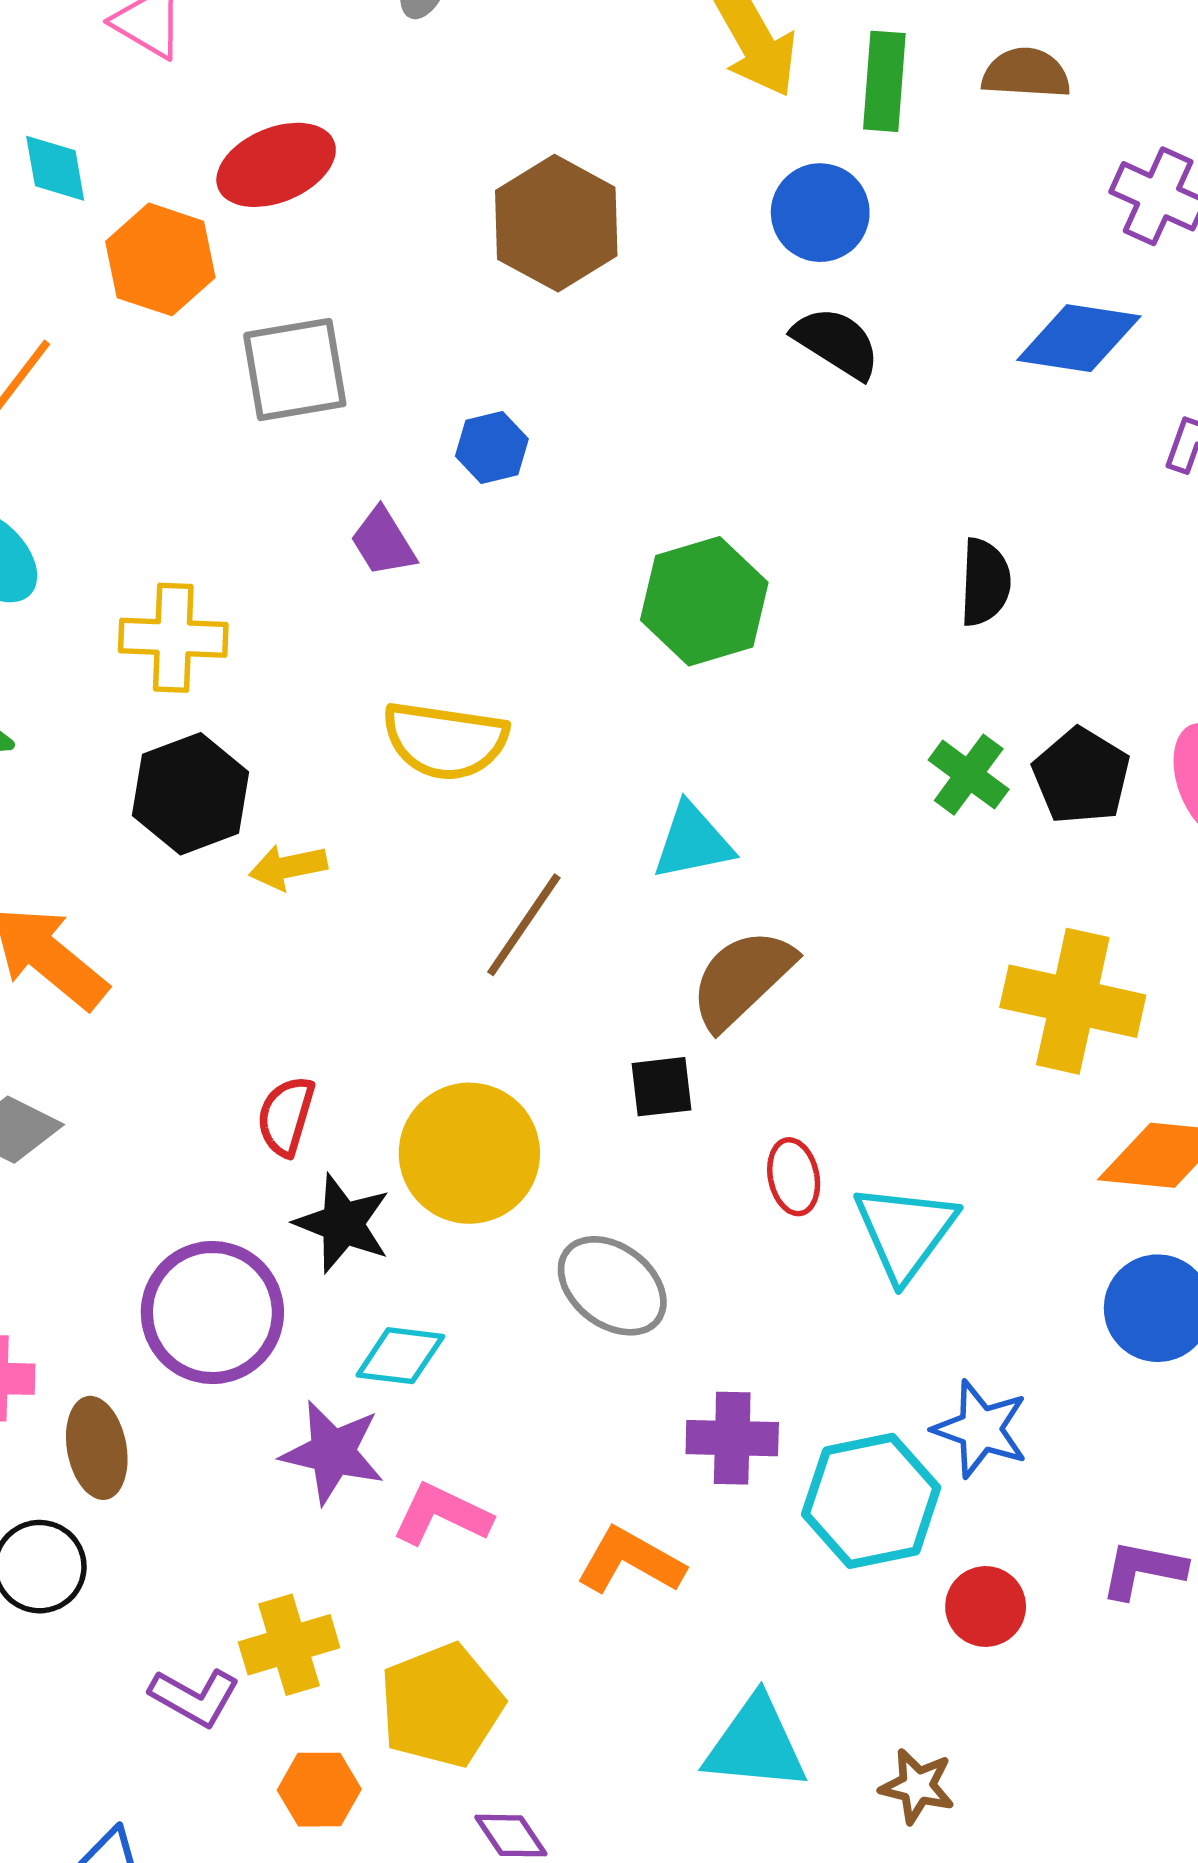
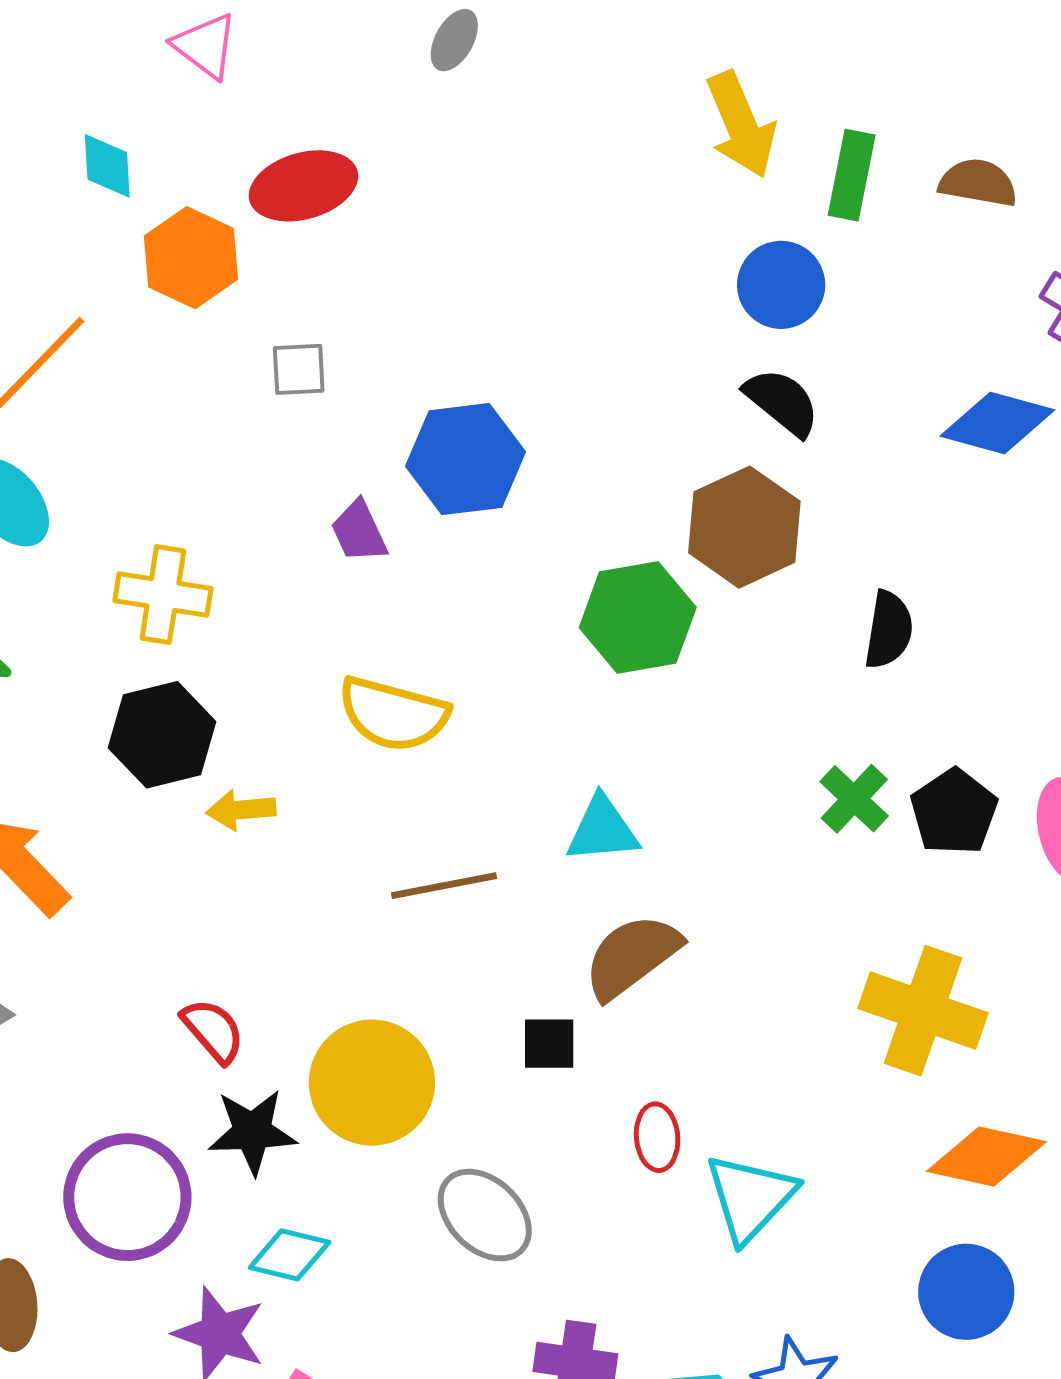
brown hexagon: (556, 223) -> (744, 527), moved
gray square: (295, 370) -> (299, 369), size x0.6
blue hexagon: (492, 448) -> (465, 459), size x1.8
brown line: (524, 925) -> (444, 886), turned 38
red semicircle: (286, 1116) -> (213, 1031), turned 116
black star: (343, 1223) -> (252, 1132), turned -30

